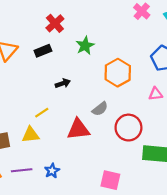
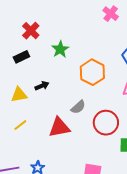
yellow line: (42, 113) -> (20, 125), moved
yellow triangle: (31, 135) -> (19, 95), moved

